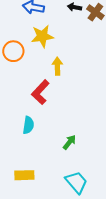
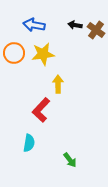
orange circle: (13, 51) -> (14, 53), moved
green arrow: (69, 142) -> (70, 160), turned 105

